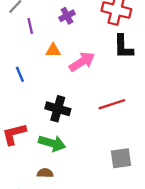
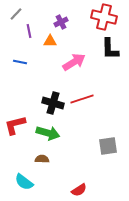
orange triangle: (53, 50) -> (50, 41), moved
blue line: (20, 74) -> (20, 62), moved, turned -56
red line: (112, 104) -> (82, 99), moved

